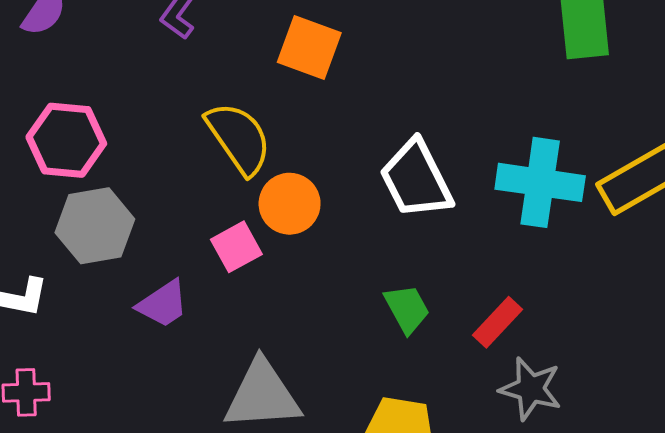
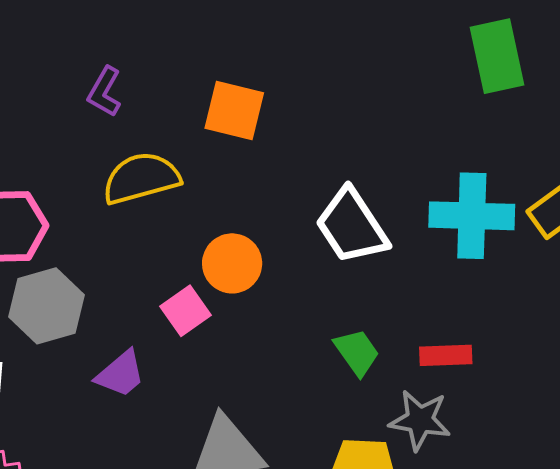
yellow semicircle: (239, 138) -> (141, 178), moved, turned -64
red rectangle: (498, 322) -> (446, 355), turned 51
gray star: (531, 389) -> (420, 420), moved

